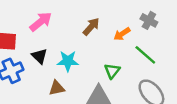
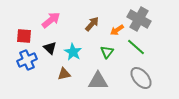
gray cross: (149, 20) -> (139, 19), size x1.6
cyan star: (68, 61) -> (73, 52), turned 30
green triangle: (112, 71) -> (107, 52), moved

